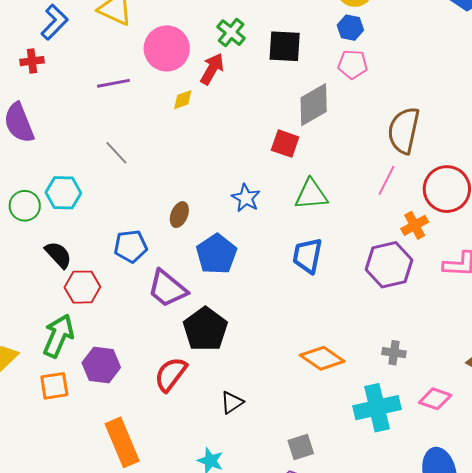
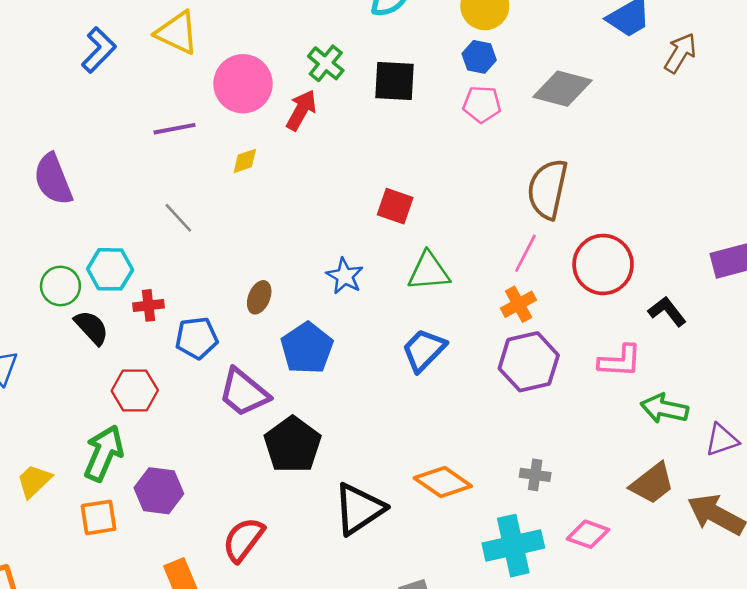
red cross: (32, 61) -> (148, 305), moved
yellow diamond: (183, 100) -> (245, 161), moved
gray diamond: (314, 105) -> (563, 89), moved, turned 45
orange cross: (415, 225) -> (519, 304), moved
black semicircle: (58, 255) -> (92, 327), moved
blue trapezoid: (307, 256) -> (424, 350), turned 33
red semicircle: (171, 374) -> (243, 540), moved
black triangle: (232, 402) -> (359, 509), moved, size x1.8

